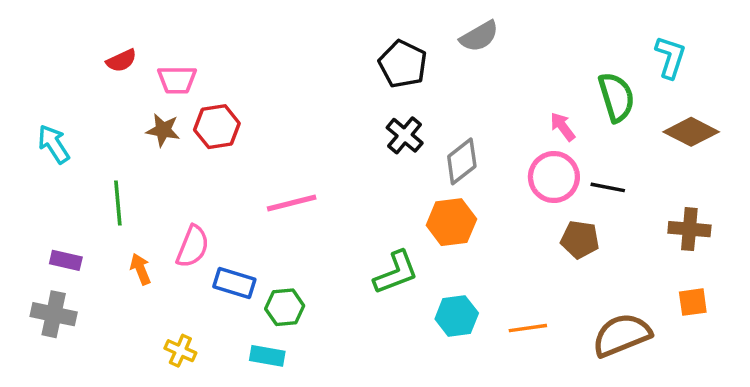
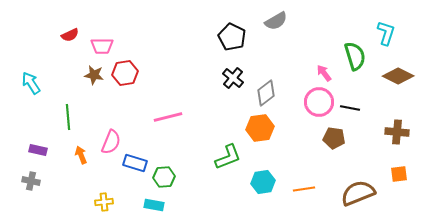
gray cross: (54, 314) -> (31, 181), size x0.7
yellow cross: (180, 351) -> (104, 202), turned -30

